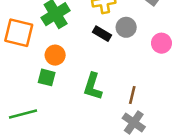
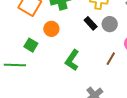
green square: (47, 77) -> (31, 45), moved
brown line: (132, 95) -> (111, 59), moved

